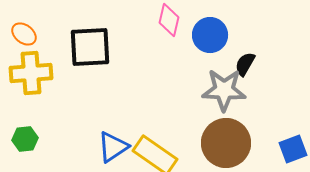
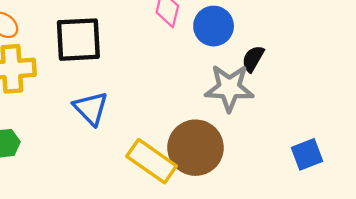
brown circle: (226, 143) -> (196, 148), moved
blue triangle: (113, 147) -> (91, 108), moved, turned -40

